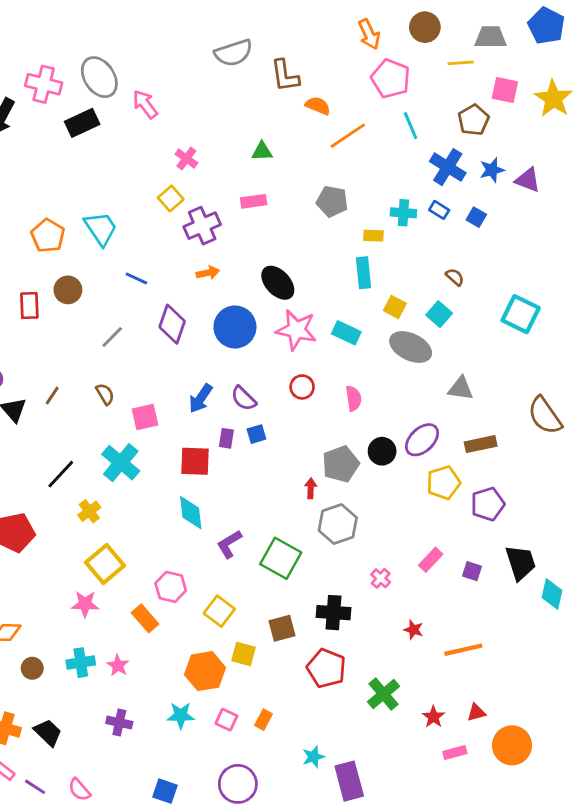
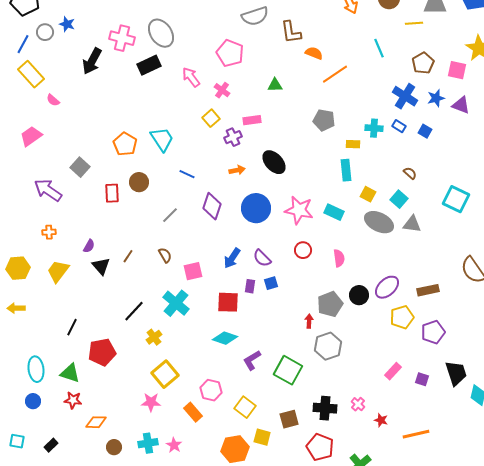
pink pentagon: (391, 79) -> (230, 53), moved
pink square: (505, 90) -> (457, 70), moved
pink arrow: (145, 104) -> (191, 77), moved
cyan line: (411, 126) -> (379, 48), moved
pink rectangle: (254, 201) -> (252, 120), moved
purple cross: (202, 226) -> (233, 137), size x0.7
black ellipse: (278, 283) -> (274, 162), moved
gray triangle: (461, 388) -> (412, 224), moved
cyan diamond: (191, 513) -> (225, 338), turned -65
pink cross: (381, 578) -> (358, 404), moved

